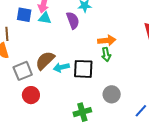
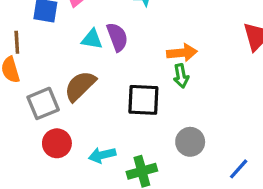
cyan triangle: (45, 18) -> (92, 39), moved
purple semicircle: (73, 20) -> (117, 37), moved
cyan arrow: (61, 67) -> (102, 155), moved

